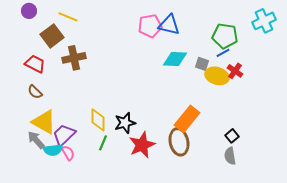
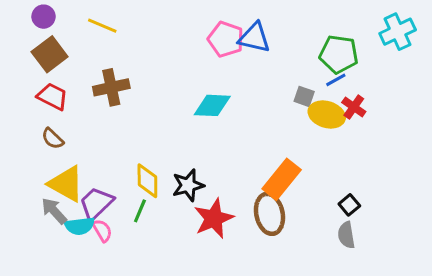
pink pentagon: (150, 26) -> (226, 39), turned 30
brown square: (52, 36) -> (50, 54), moved
cyan diamond: (175, 59) -> (212, 105), moved
green line: (103, 143) -> (140, 211), moved

